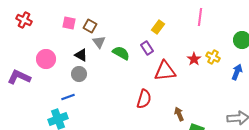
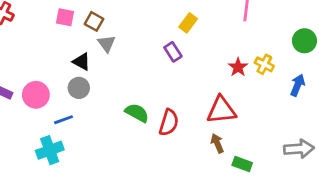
green semicircle: (121, 53) -> (137, 113), moved
pink circle: (46, 59) -> (36, 95), moved
red triangle: (165, 71) -> (221, 110), moved

